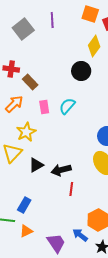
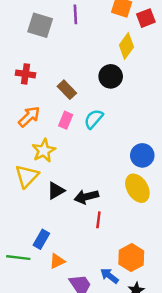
gray square: (23, 29) -> (40, 25), turned -35
brown rectangle: (30, 82) -> (67, 90), moved
pink rectangle: (44, 107) -> (66, 120), turned 32
orange triangle: (26, 231) -> (57, 261), moved

